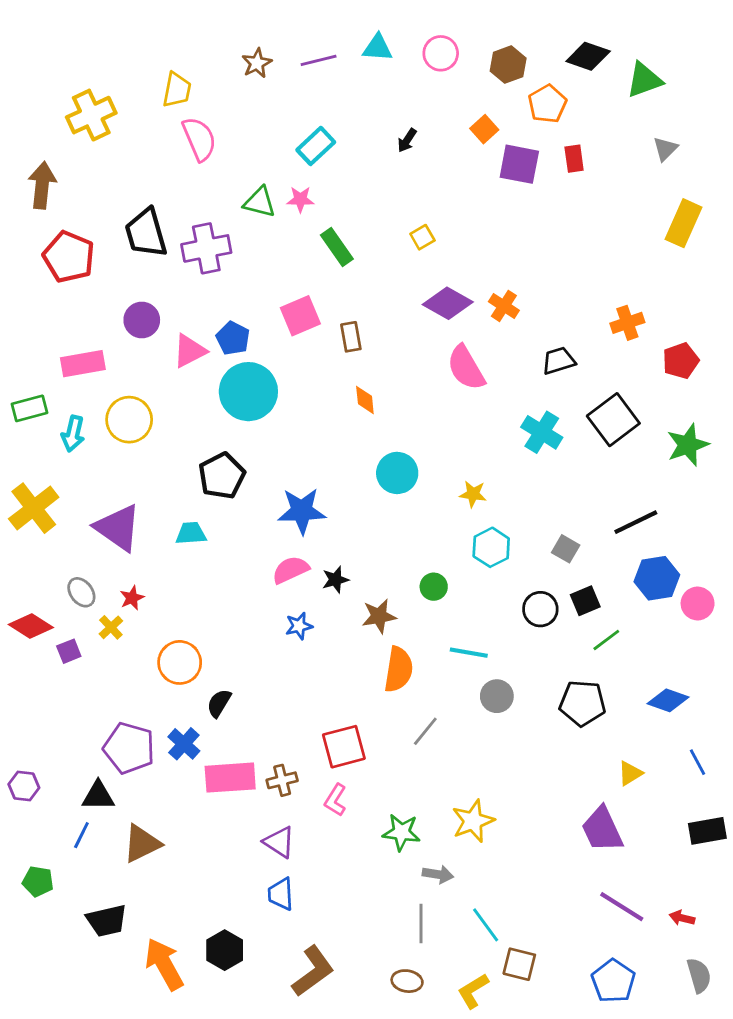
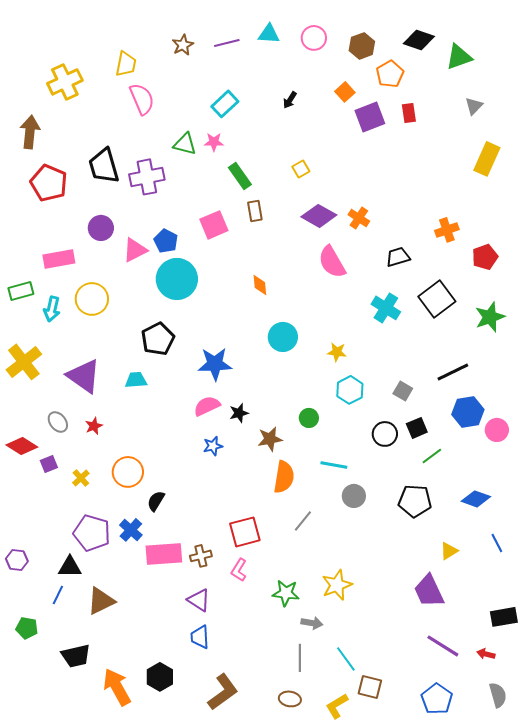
purple square: (519, 164) -> (370, 117), turned -32
brown rectangle: (351, 337) -> (255, 211), moved
yellow cross: (111, 627) -> (81, 478), moved
black rectangle: (707, 831) -> (504, 617), moved

